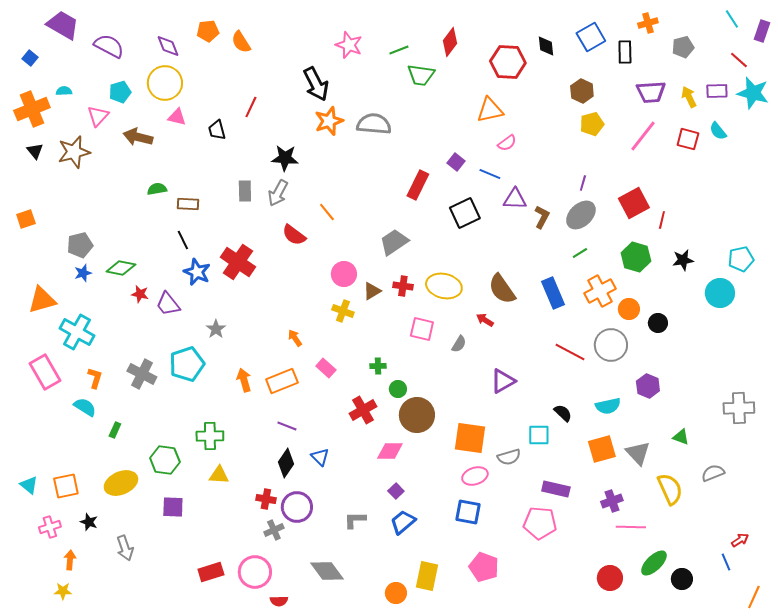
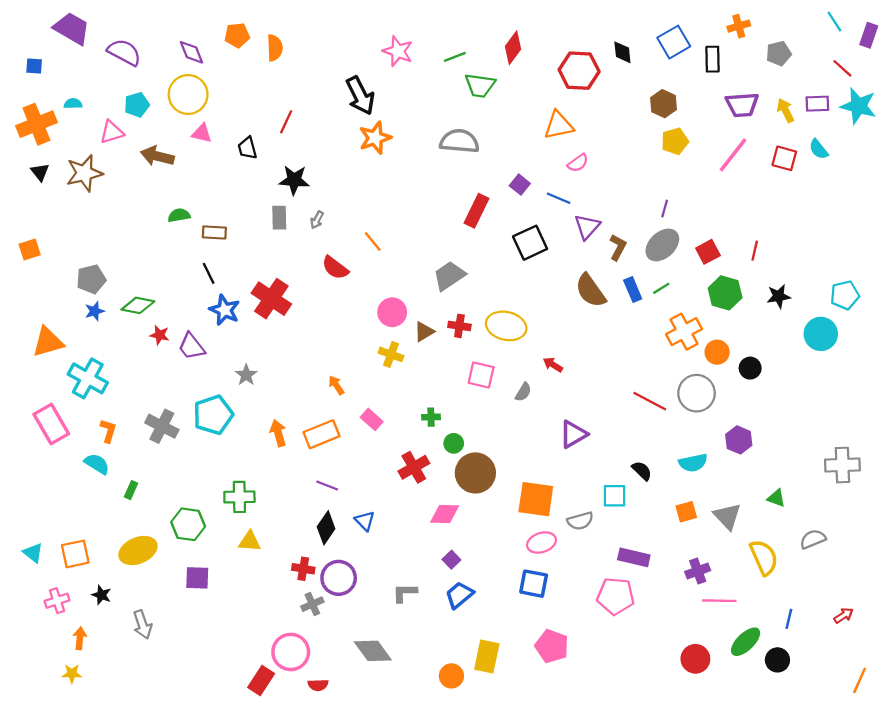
orange semicircle: (241, 42) -> (275, 48), turned -150
blue square: (30, 58) -> (34, 66), turned -35
pink triangle: (98, 116) -> (112, 132), turned 30
gray semicircle: (374, 124) -> (459, 141), moved
black star: (285, 158) -> (294, 180), moved
gray arrow: (278, 193) -> (317, 220), size x0.6
purple triangle: (515, 199) -> (587, 227), turned -50
red square: (634, 203) -> (708, 252), moved, size x0.7
brown semicircle: (502, 289) -> (591, 291), moved
blue rectangle: (553, 293) -> (633, 289), moved, size x0.7
orange square: (602, 449) -> (686, 512), size x0.7
blue line: (726, 562) -> (789, 619), moved, turned 36
red rectangle: (211, 572) -> (261, 680), moved, turned -40

